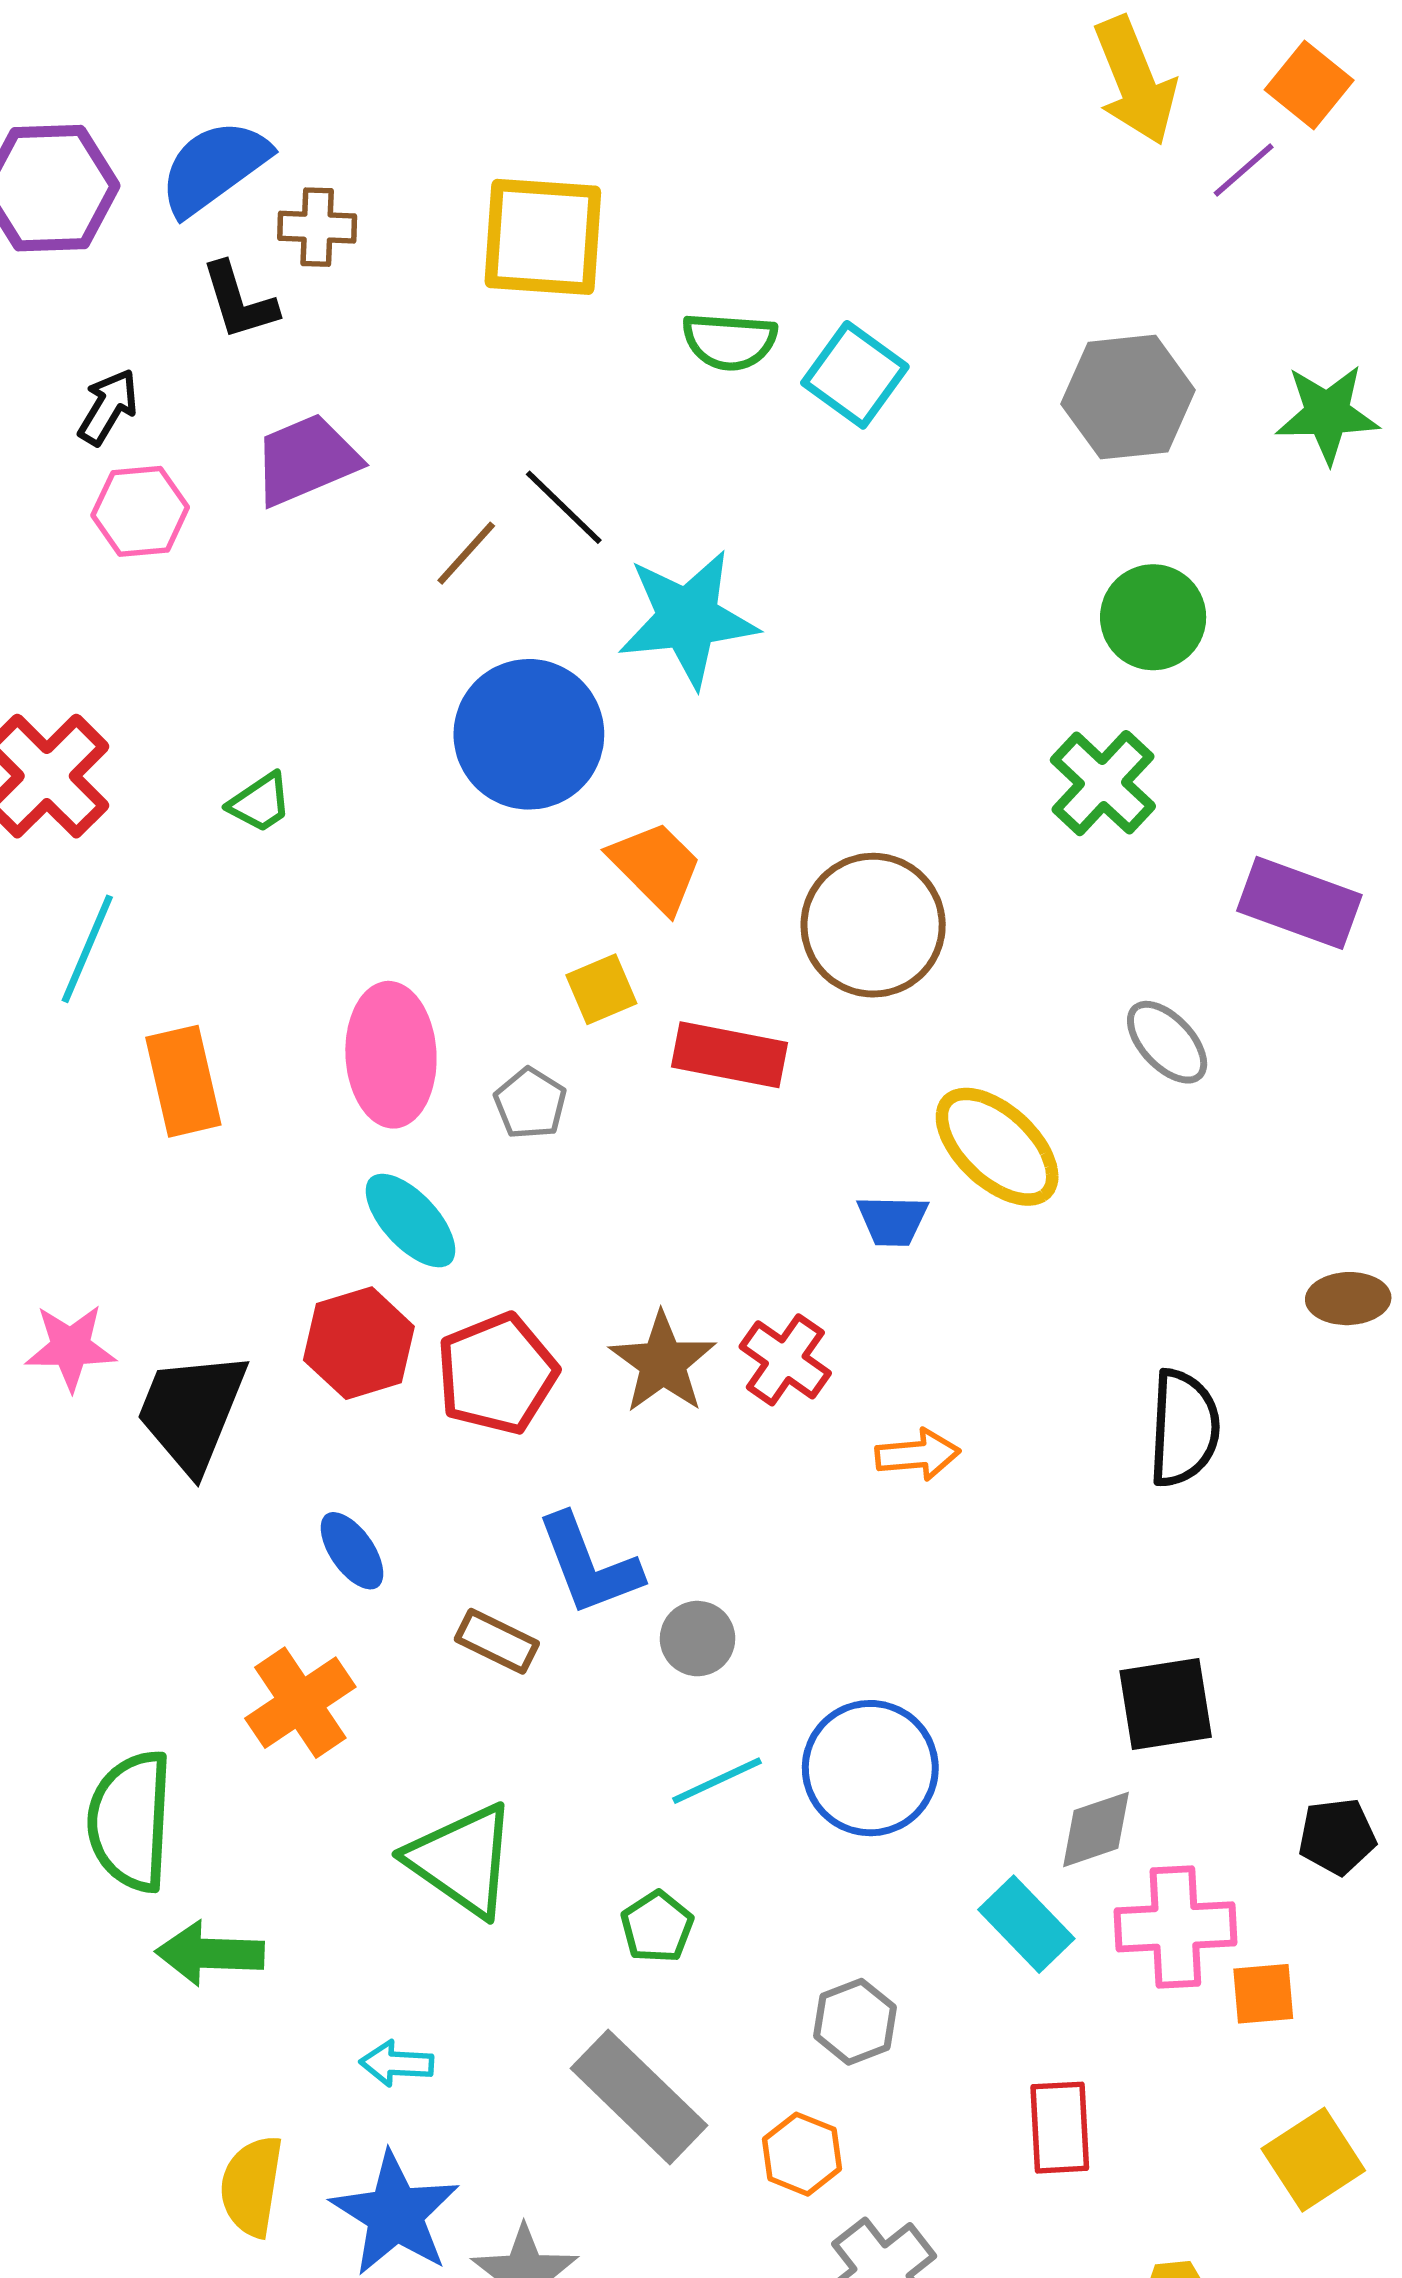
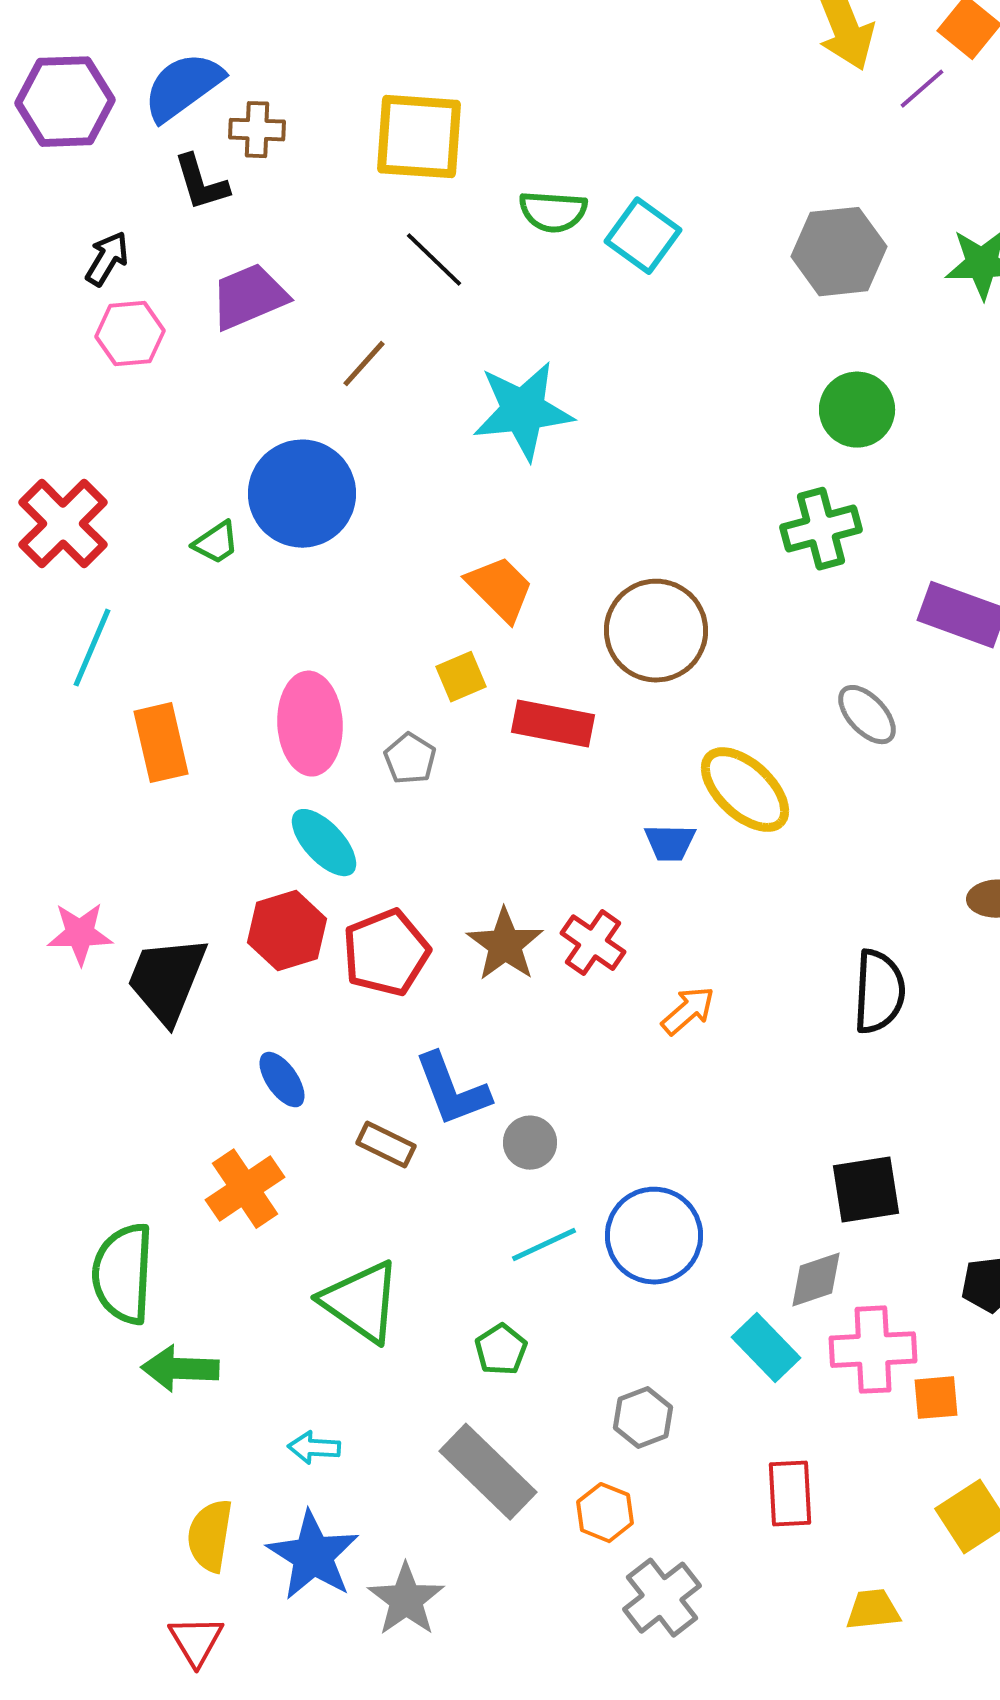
black line: (564, 507) -> (434, 260), moved
blue circle: (529, 734) -> (302, 494), moved
green cross: (1103, 783) -> (821, 529), turned 32
orange arrow: (918, 1455) -> (688, 1011), turned -36

